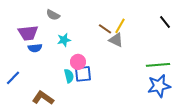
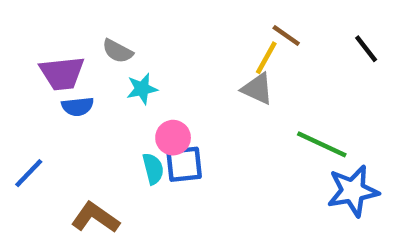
gray semicircle: (53, 15) -> (118, 51), moved
brown line: (105, 29) -> (286, 36), moved
green line: (158, 65) -> (322, 144), moved, turned 30

